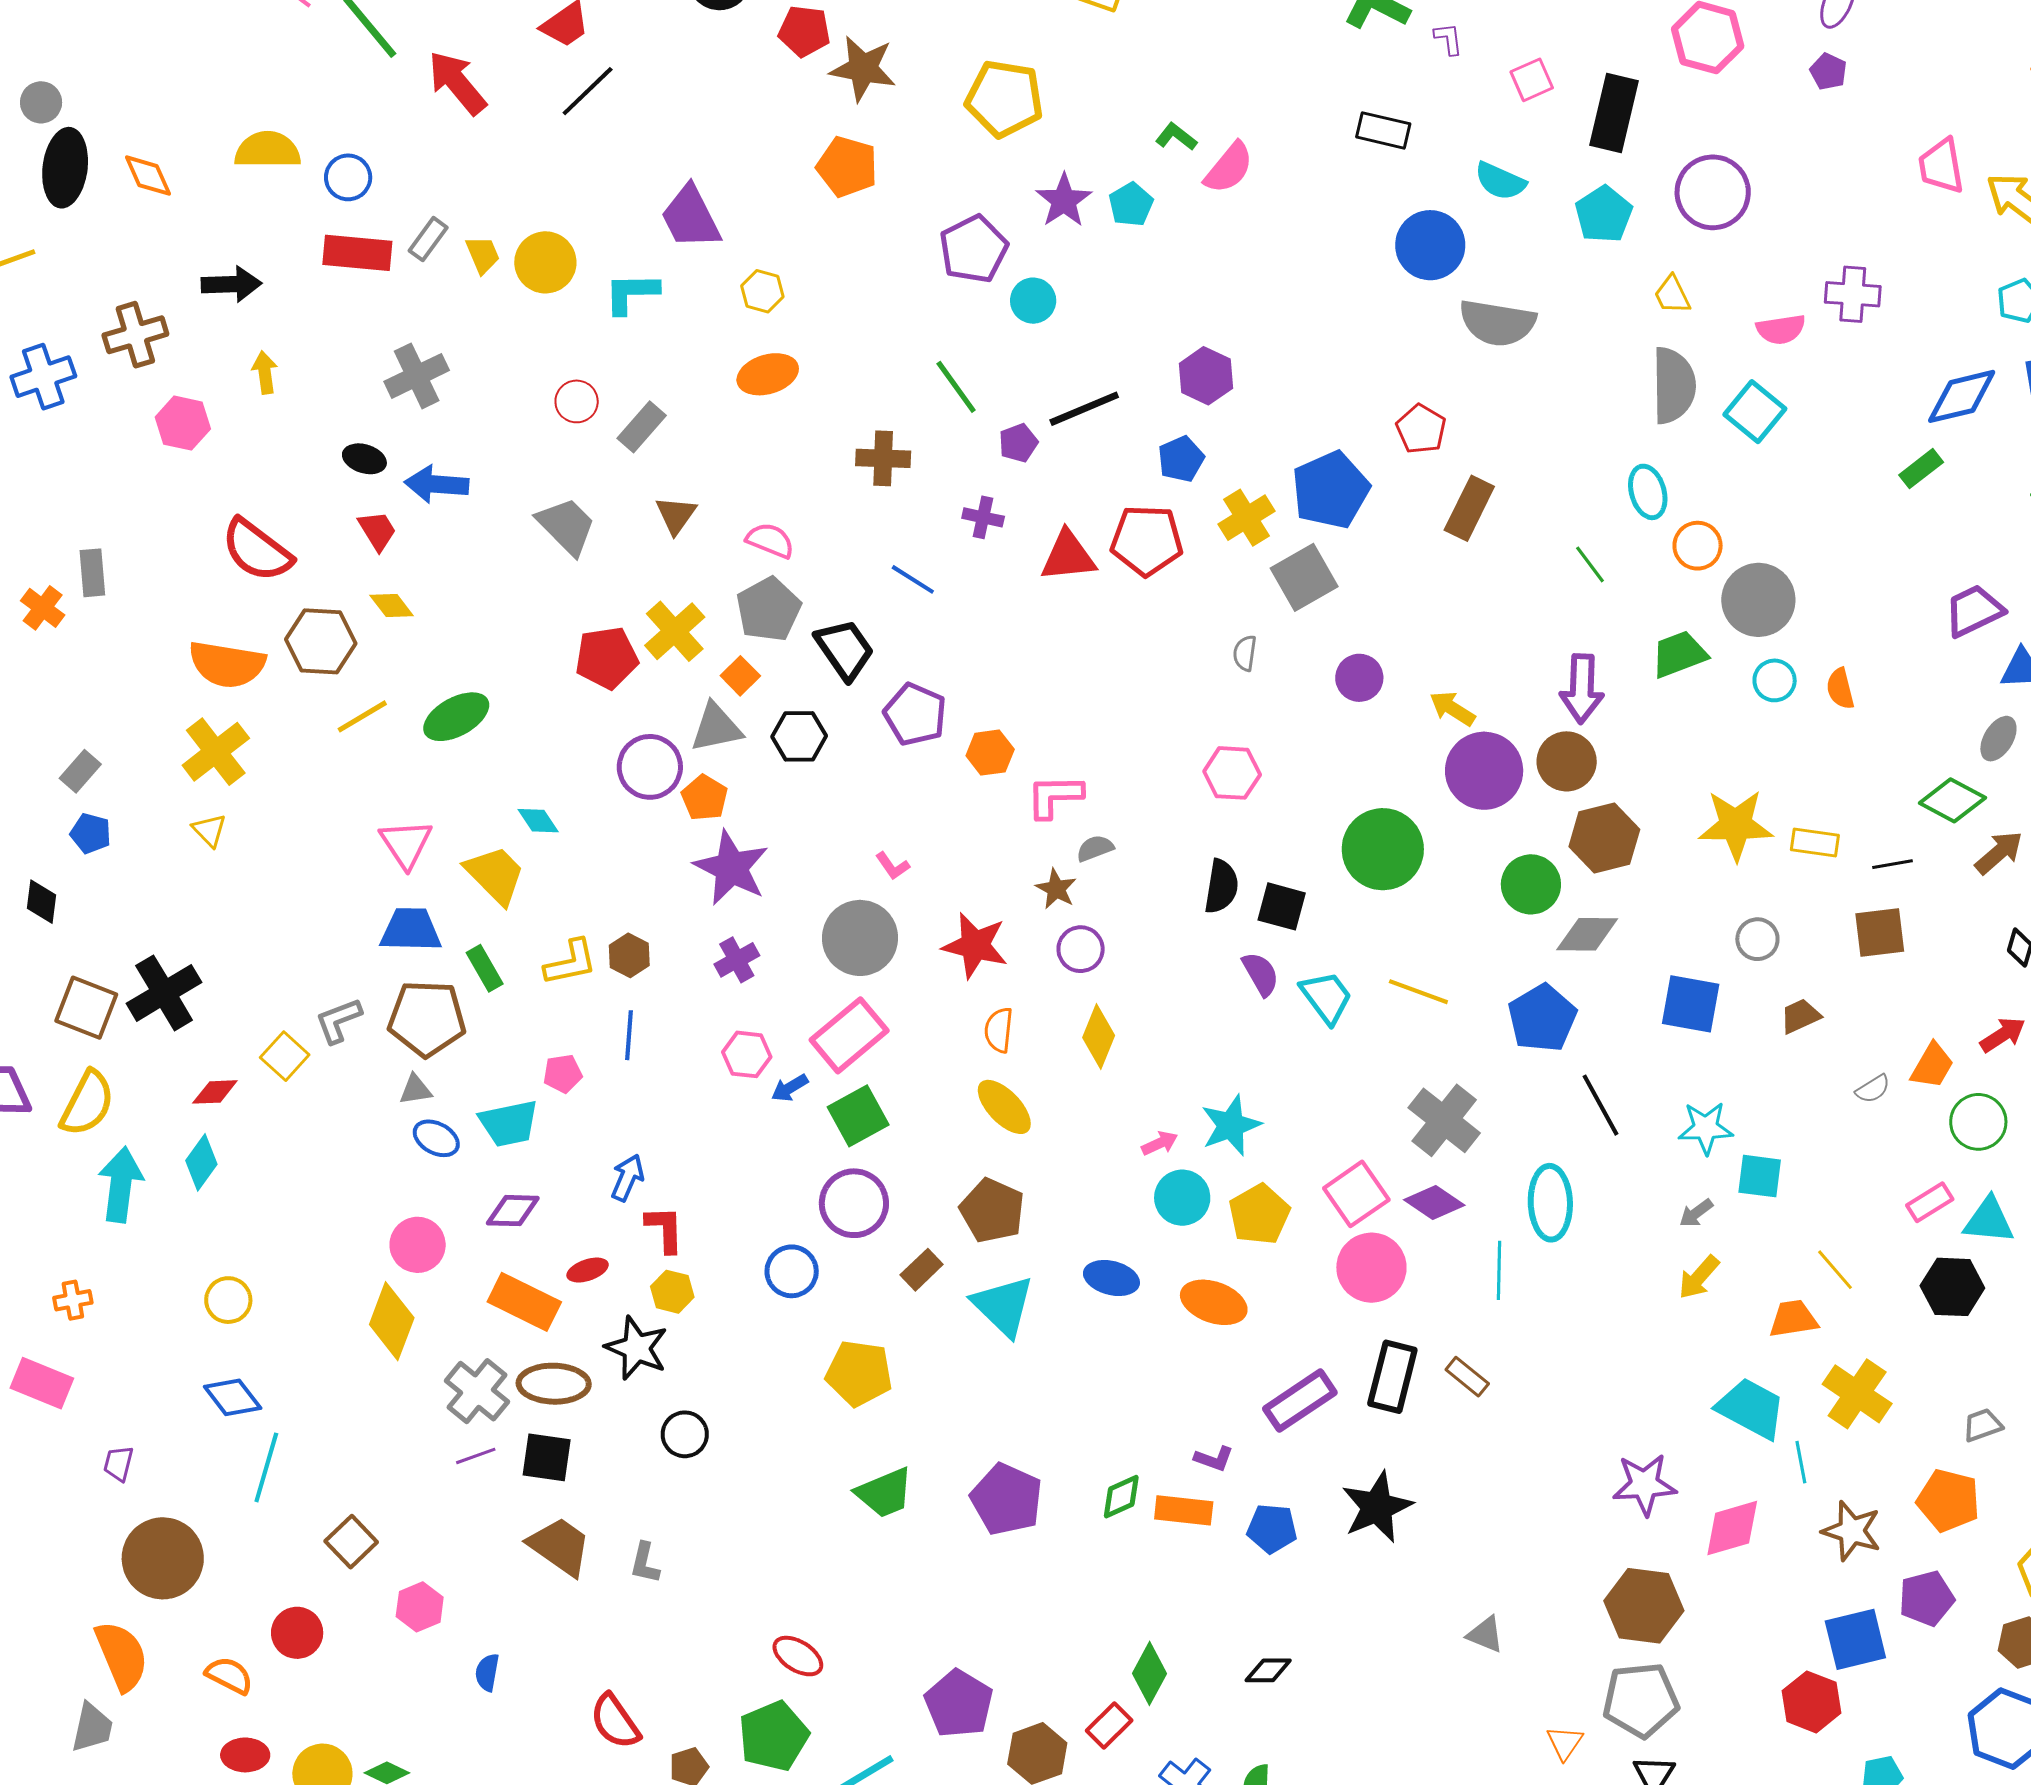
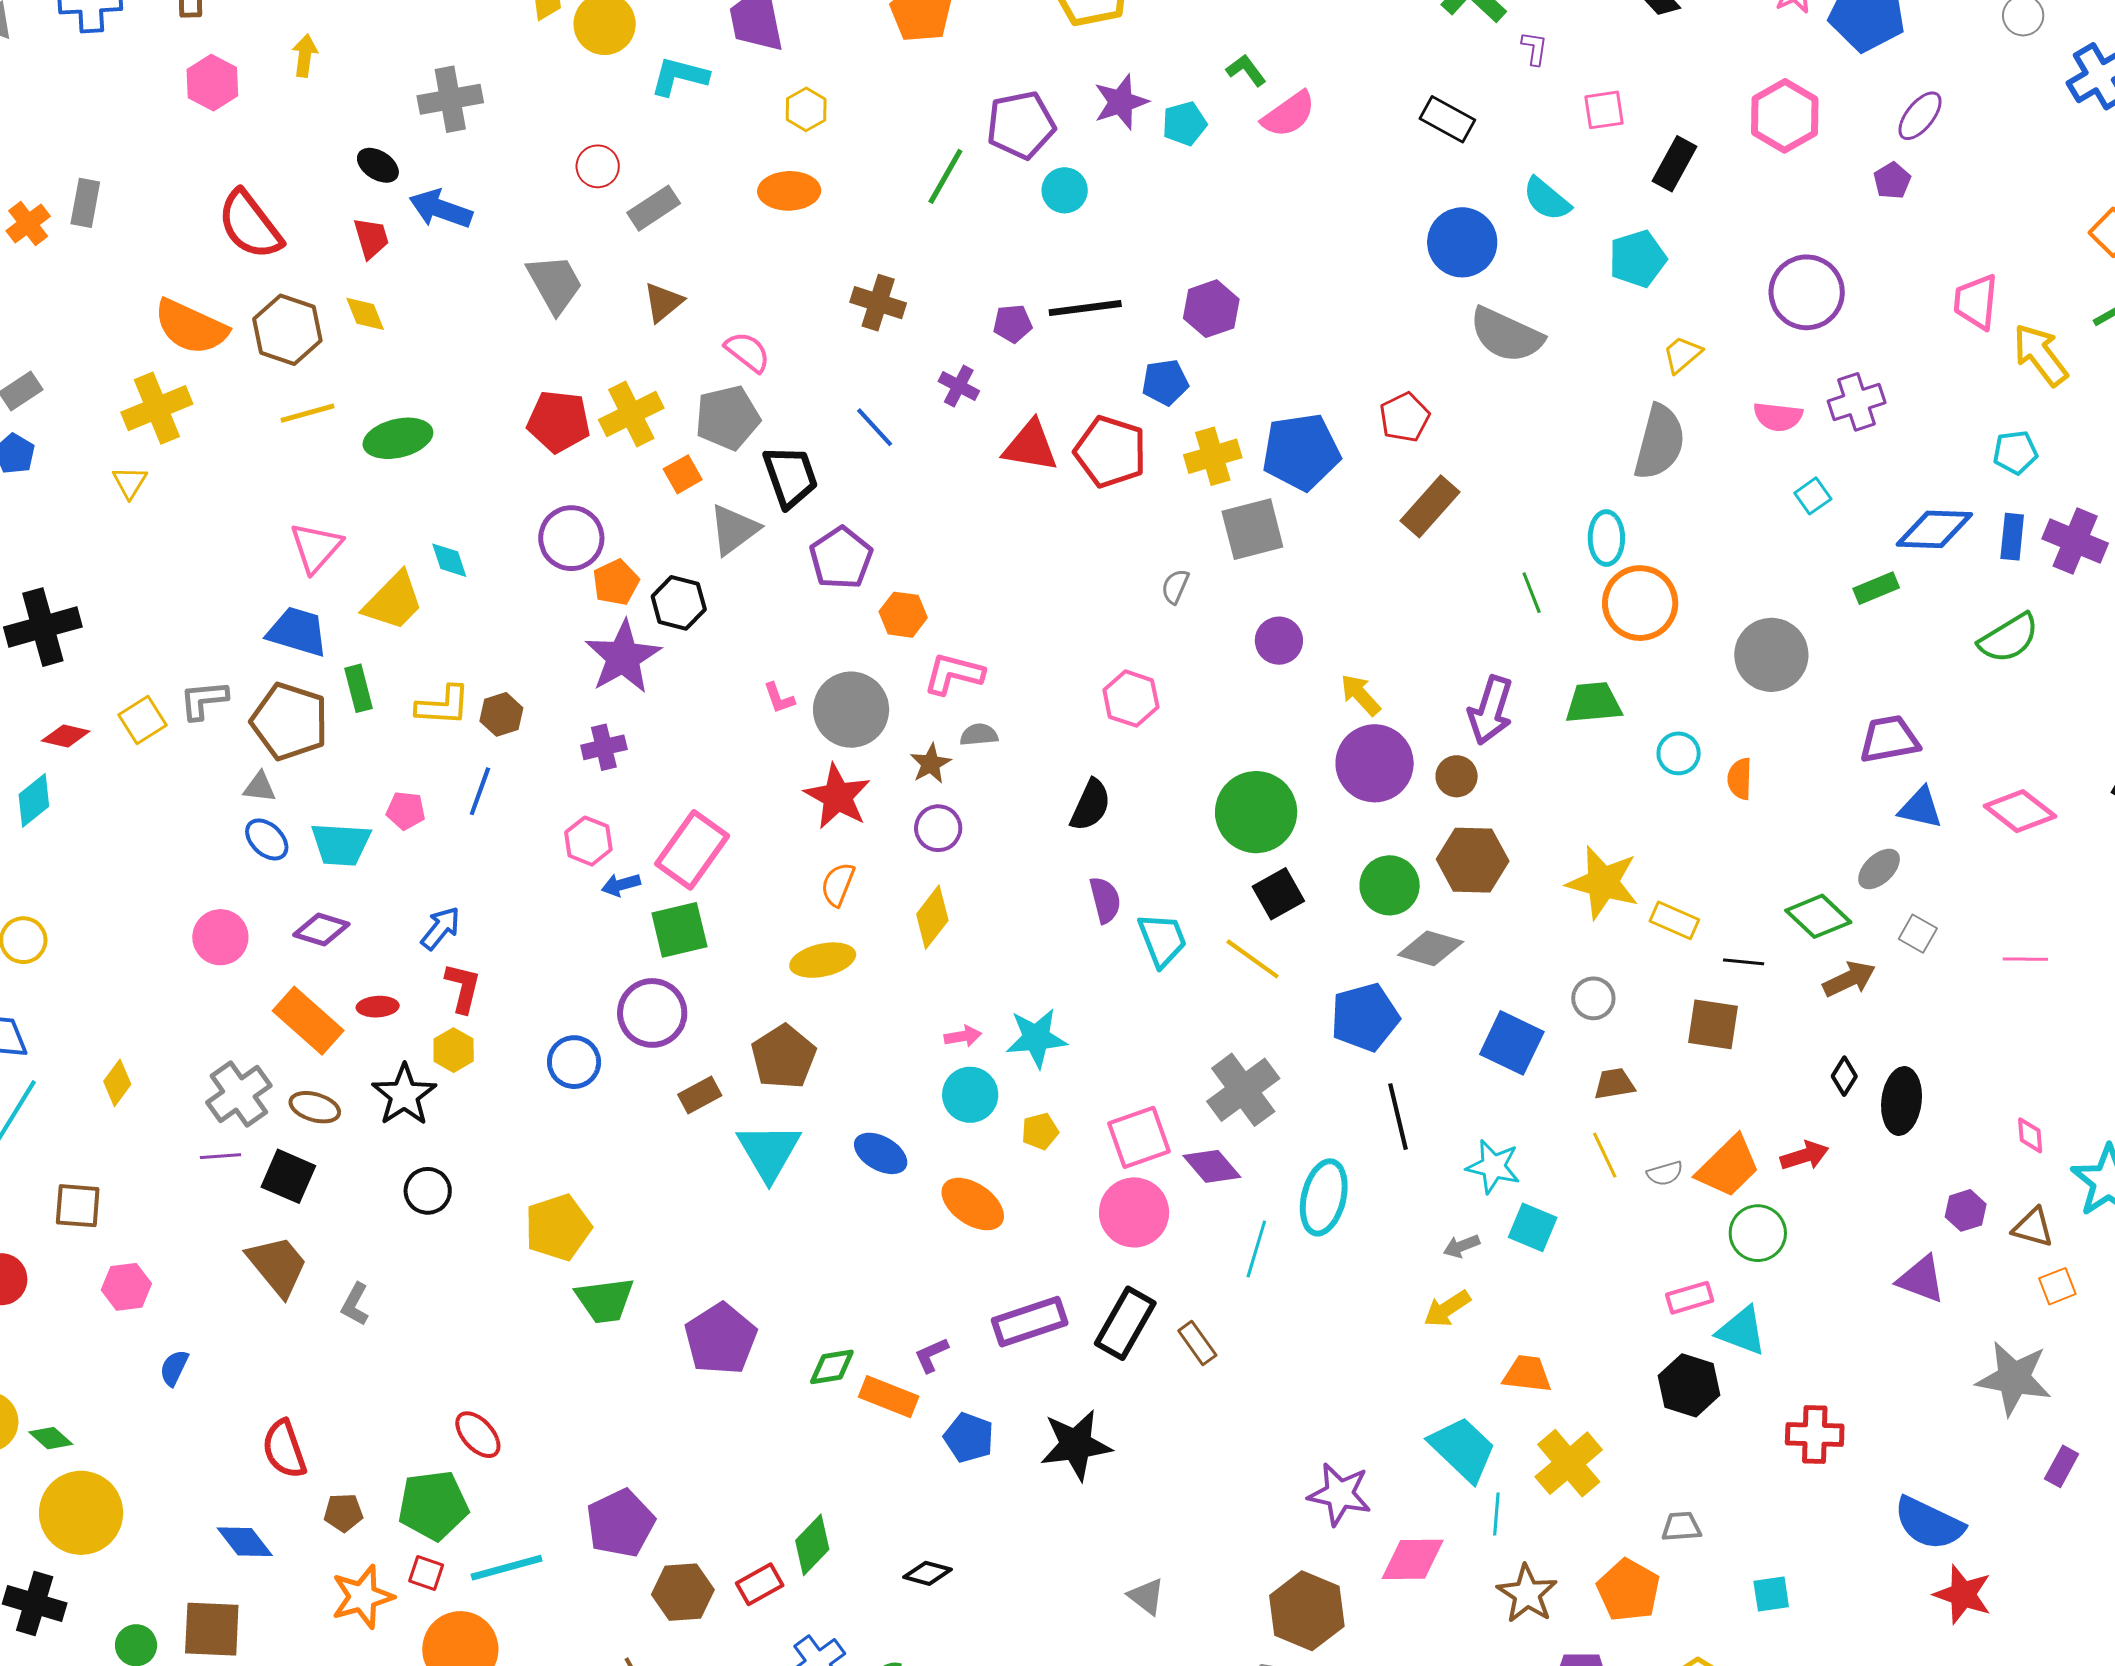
black rectangle: (1614, 113) -> (1674, 164), size x0.7
purple circle: (1713, 192) -> (1807, 292), moved
purple cross: (1853, 294) -> (1857, 402), turned -38
yellow trapezoid: (1672, 295) -> (1682, 354), turned 60
green line: (956, 387) -> (945, 176), moved, turned 50
cyan square: (1755, 412) -> (1813, 496), moved, size x0.6
orange circle: (1698, 546) -> (1640, 603), size x1.5
gray circle: (1758, 600) -> (1771, 655), moved
gray triangle: (716, 728) -> (734, 530), moved, turned -40
black hexagon: (799, 736) -> (679, 603), moved
brown circle: (1567, 761) -> (1457, 776), size x0.7
yellow trapezoid: (495, 875) -> (393, 601), turned 74
black square: (1282, 906) -> (1278, 894), moved, turned 30
gray circle: (860, 938) -> (851, 710), moved
pink rectangle: (849, 1035) -> (692, 850), turned -30
orange trapezoid: (1932, 1066) -> (1728, 1167), size x1.4
yellow ellipse: (1004, 1107) -> (823, 960), turned -74
yellow pentagon: (1259, 1214) -> (1040, 1131), size x0.6
yellow line: (1835, 1270) -> (1605, 1155), moved
yellow diamond: (392, 1321) -> (117, 1083), moved, size x0.6
yellow pentagon: (859, 1373) -> (558, 1227), moved, turned 30
brown ellipse: (554, 1384) -> (315, 1107), size x0.7
purple L-shape: (1214, 1459) -> (931, 1355), turned 120
brown square: (351, 1542) -> (78, 1206), turned 33

